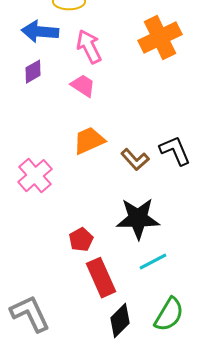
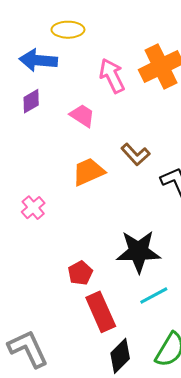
pink arrow: (89, 47) -> (112, 76), moved
brown L-shape: (135, 160) -> (135, 154), moved
pink cross: (35, 176) -> (33, 208), size x0.7

